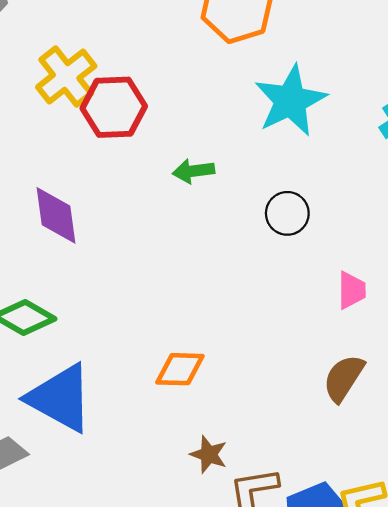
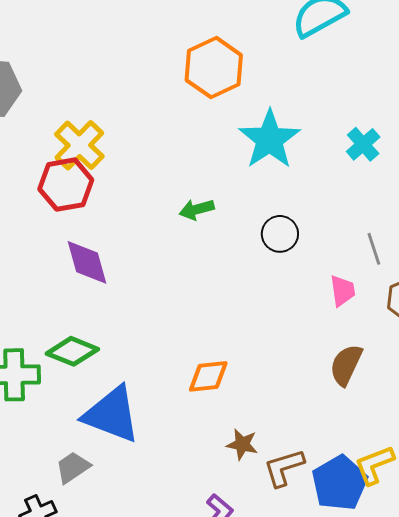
red hexagon: (114, 107) -> (66, 185), moved

